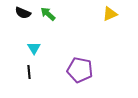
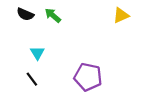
black line: (29, 72) -> (32, 79), turned -32

